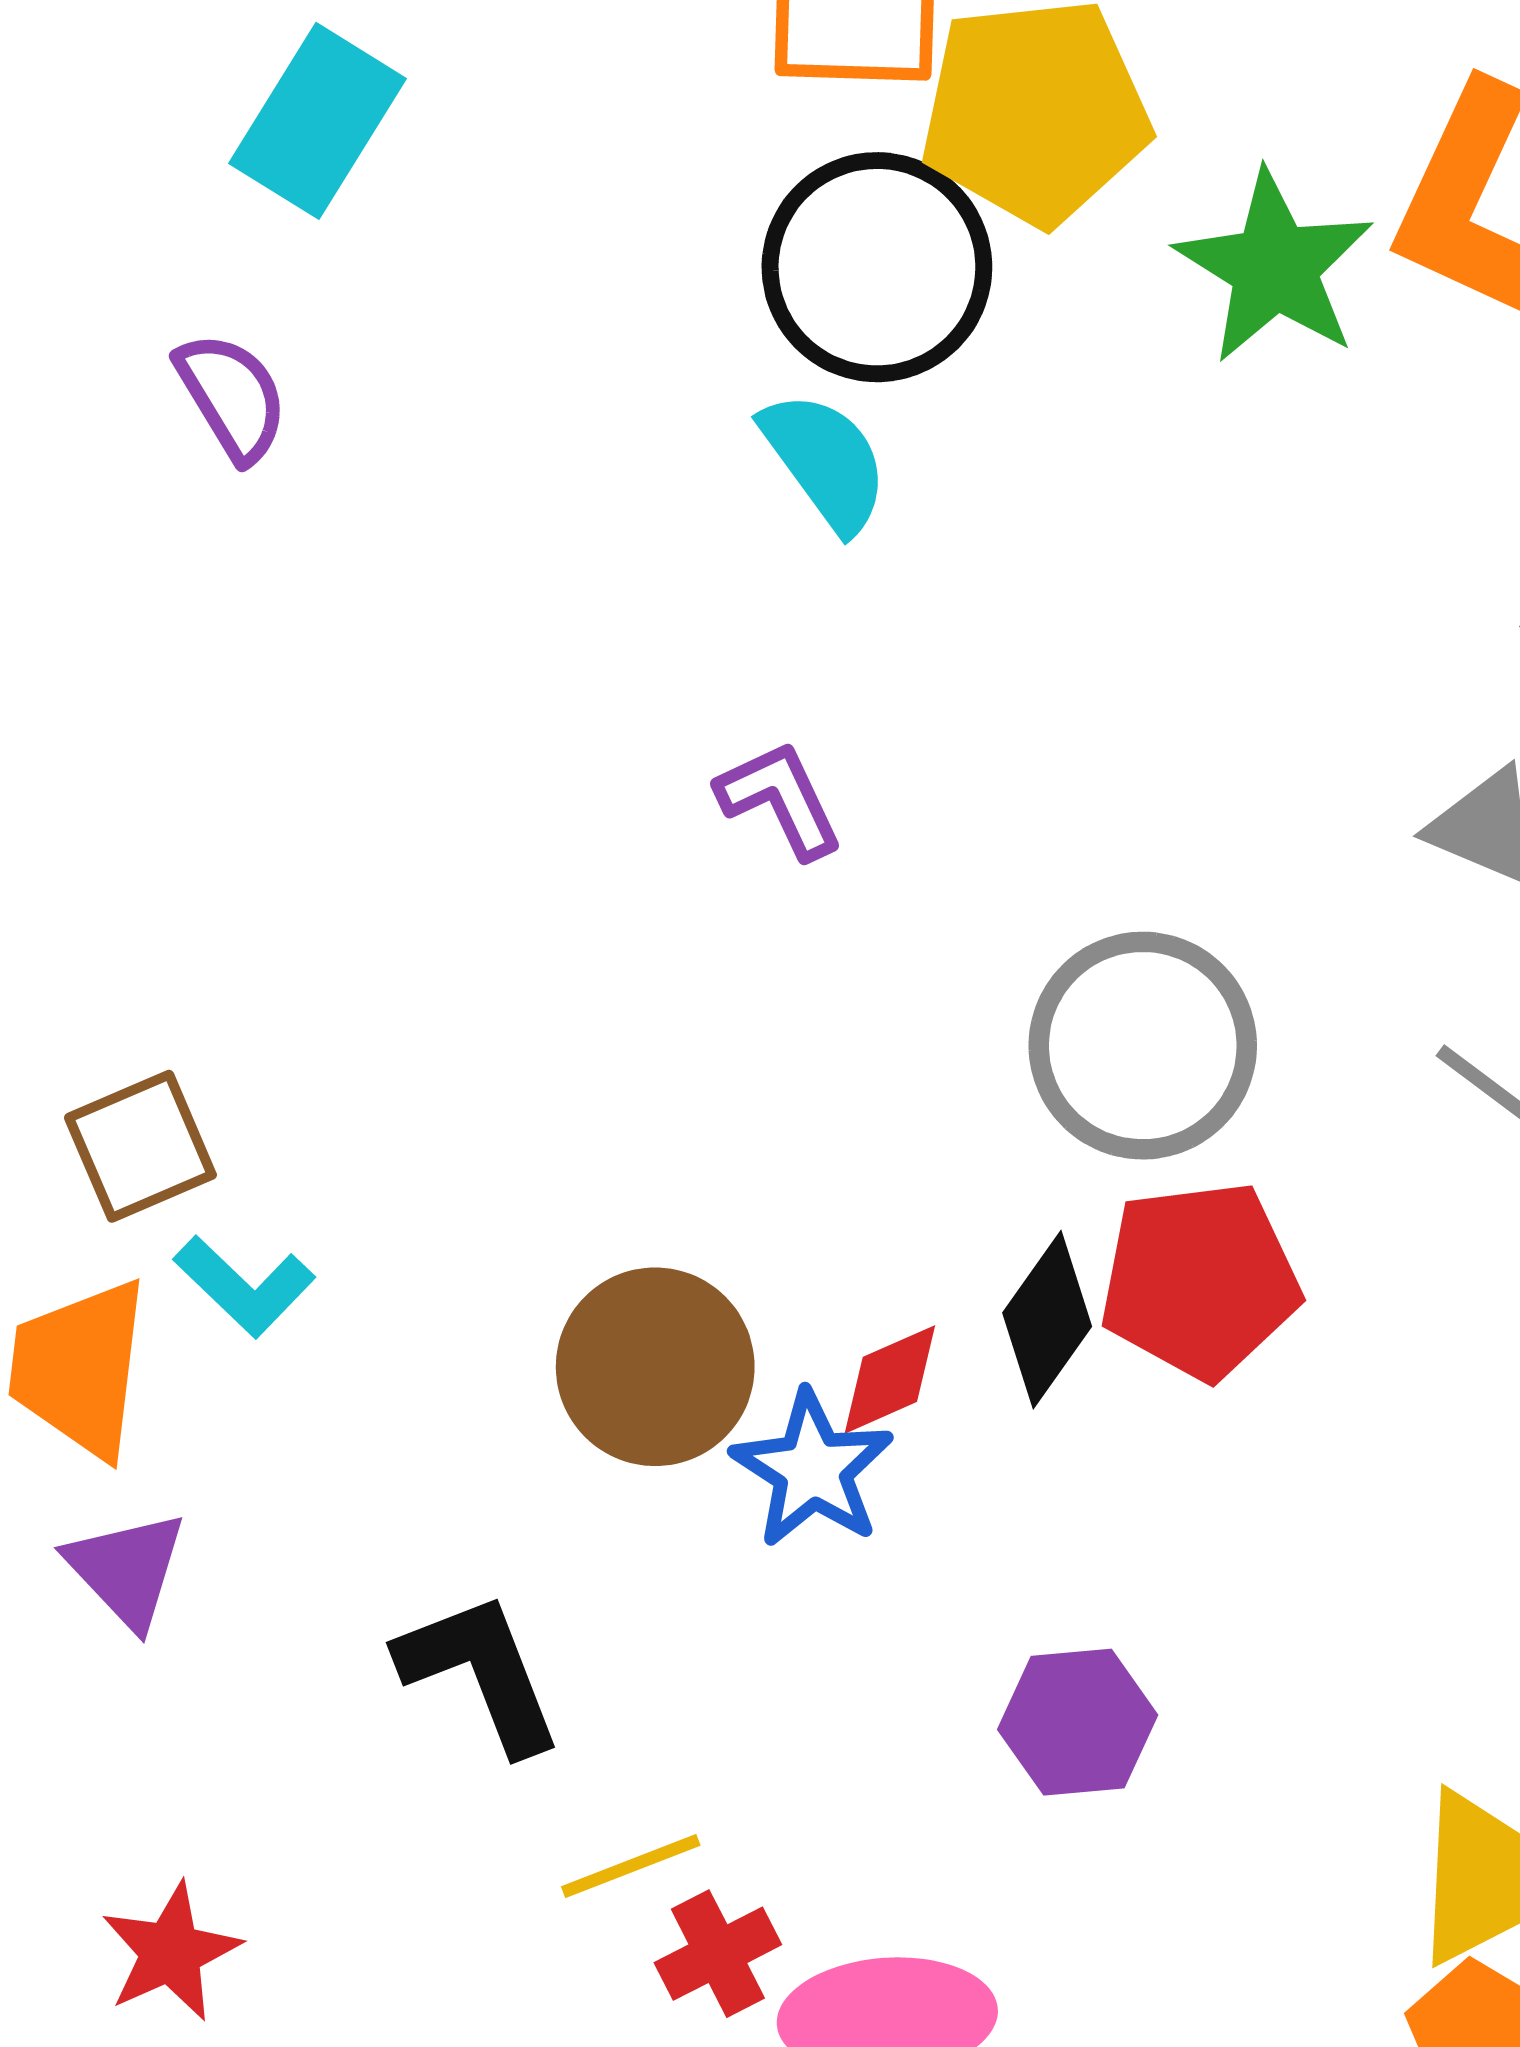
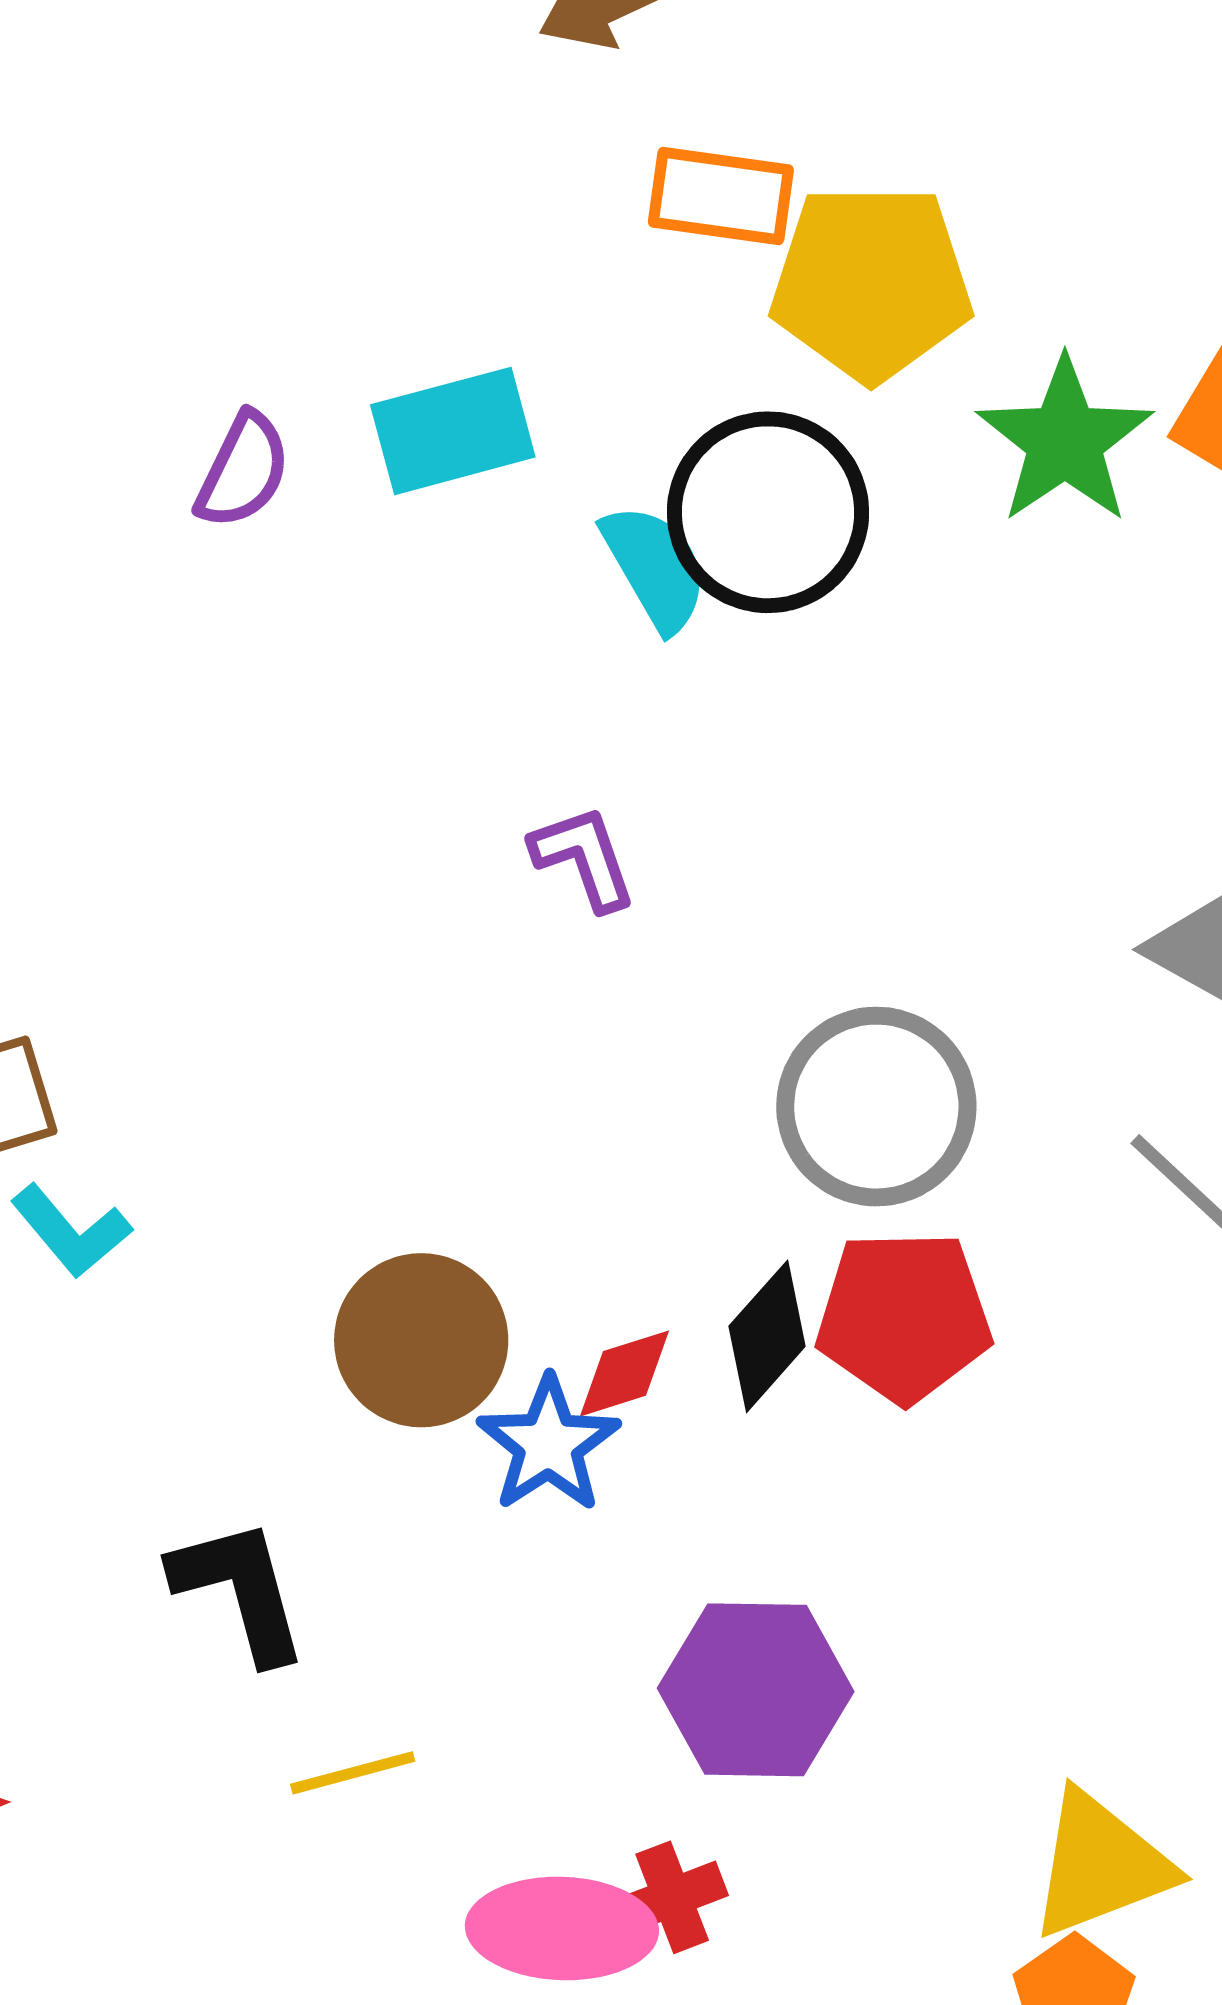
cyan rectangle: (317, 121) -> (453, 431), moved, turned 37
black circle: (877, 267) -> (768, 512), moved
purple semicircle: (232, 397) -> (243, 471), moved, turned 51
purple hexagon: (1078, 1722) -> (756, 1690), size x1.4
red cross: (718, 1954) -> (672, 1897), moved

